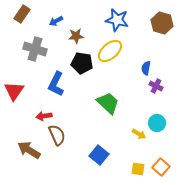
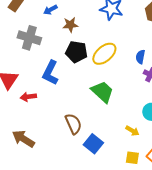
yellow ellipse: (110, 51) -> (104, 54), moved
red arrow: (44, 116) -> (28, 97), moved
yellow arrow: (139, 134) -> (132, 131), moved
brown semicircle: (57, 135) -> (73, 124), moved

